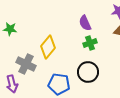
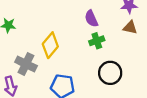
black circle: (88, 72) -> (110, 73), moved

